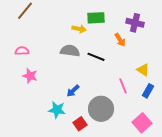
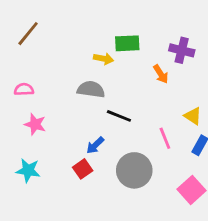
black line: (96, 57) -> (119, 116), moved
cyan star: (57, 110) -> (28, 170), moved
red square: (80, 124) -> (83, 169), moved

